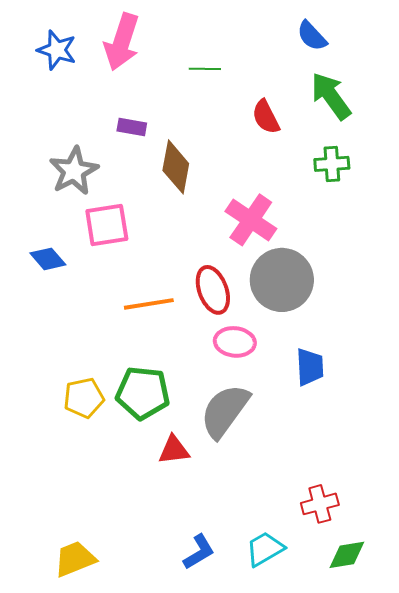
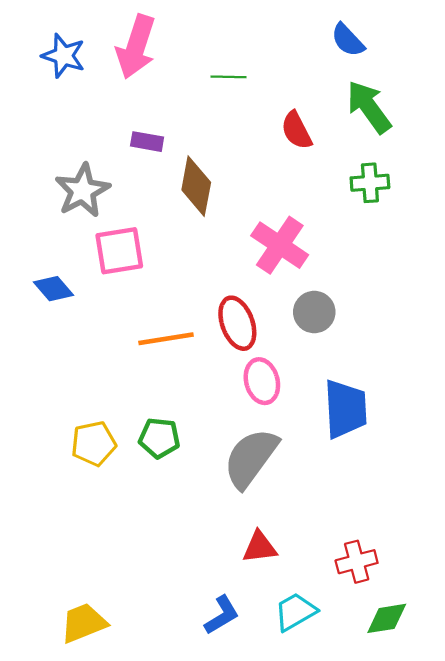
gray circle: (282, 280) -> (314, 312), size x0.6
pink ellipse: (235, 342) -> (262, 381), turned 69
blue trapezoid: (310, 367) -> (345, 409), size x1.4
green pentagon: (143, 393) -> (159, 438), size x0.7
red triangle: (174, 450) -> (260, 547), moved

